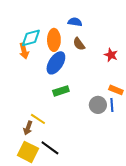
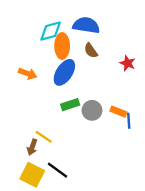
blue semicircle: (75, 22) -> (86, 25), size x1.6
cyan diamond: (31, 38) -> (51, 31), moved
orange arrow: (24, 51) -> (28, 74), moved, turned -56
orange rectangle: (116, 90) -> (118, 112), moved
gray circle: (98, 105) -> (92, 110), moved

